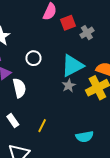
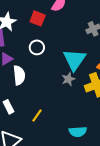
red square: (68, 23) -> (38, 18), moved, turned 35
cyan triangle: (72, 66) -> (74, 60), turned -35

